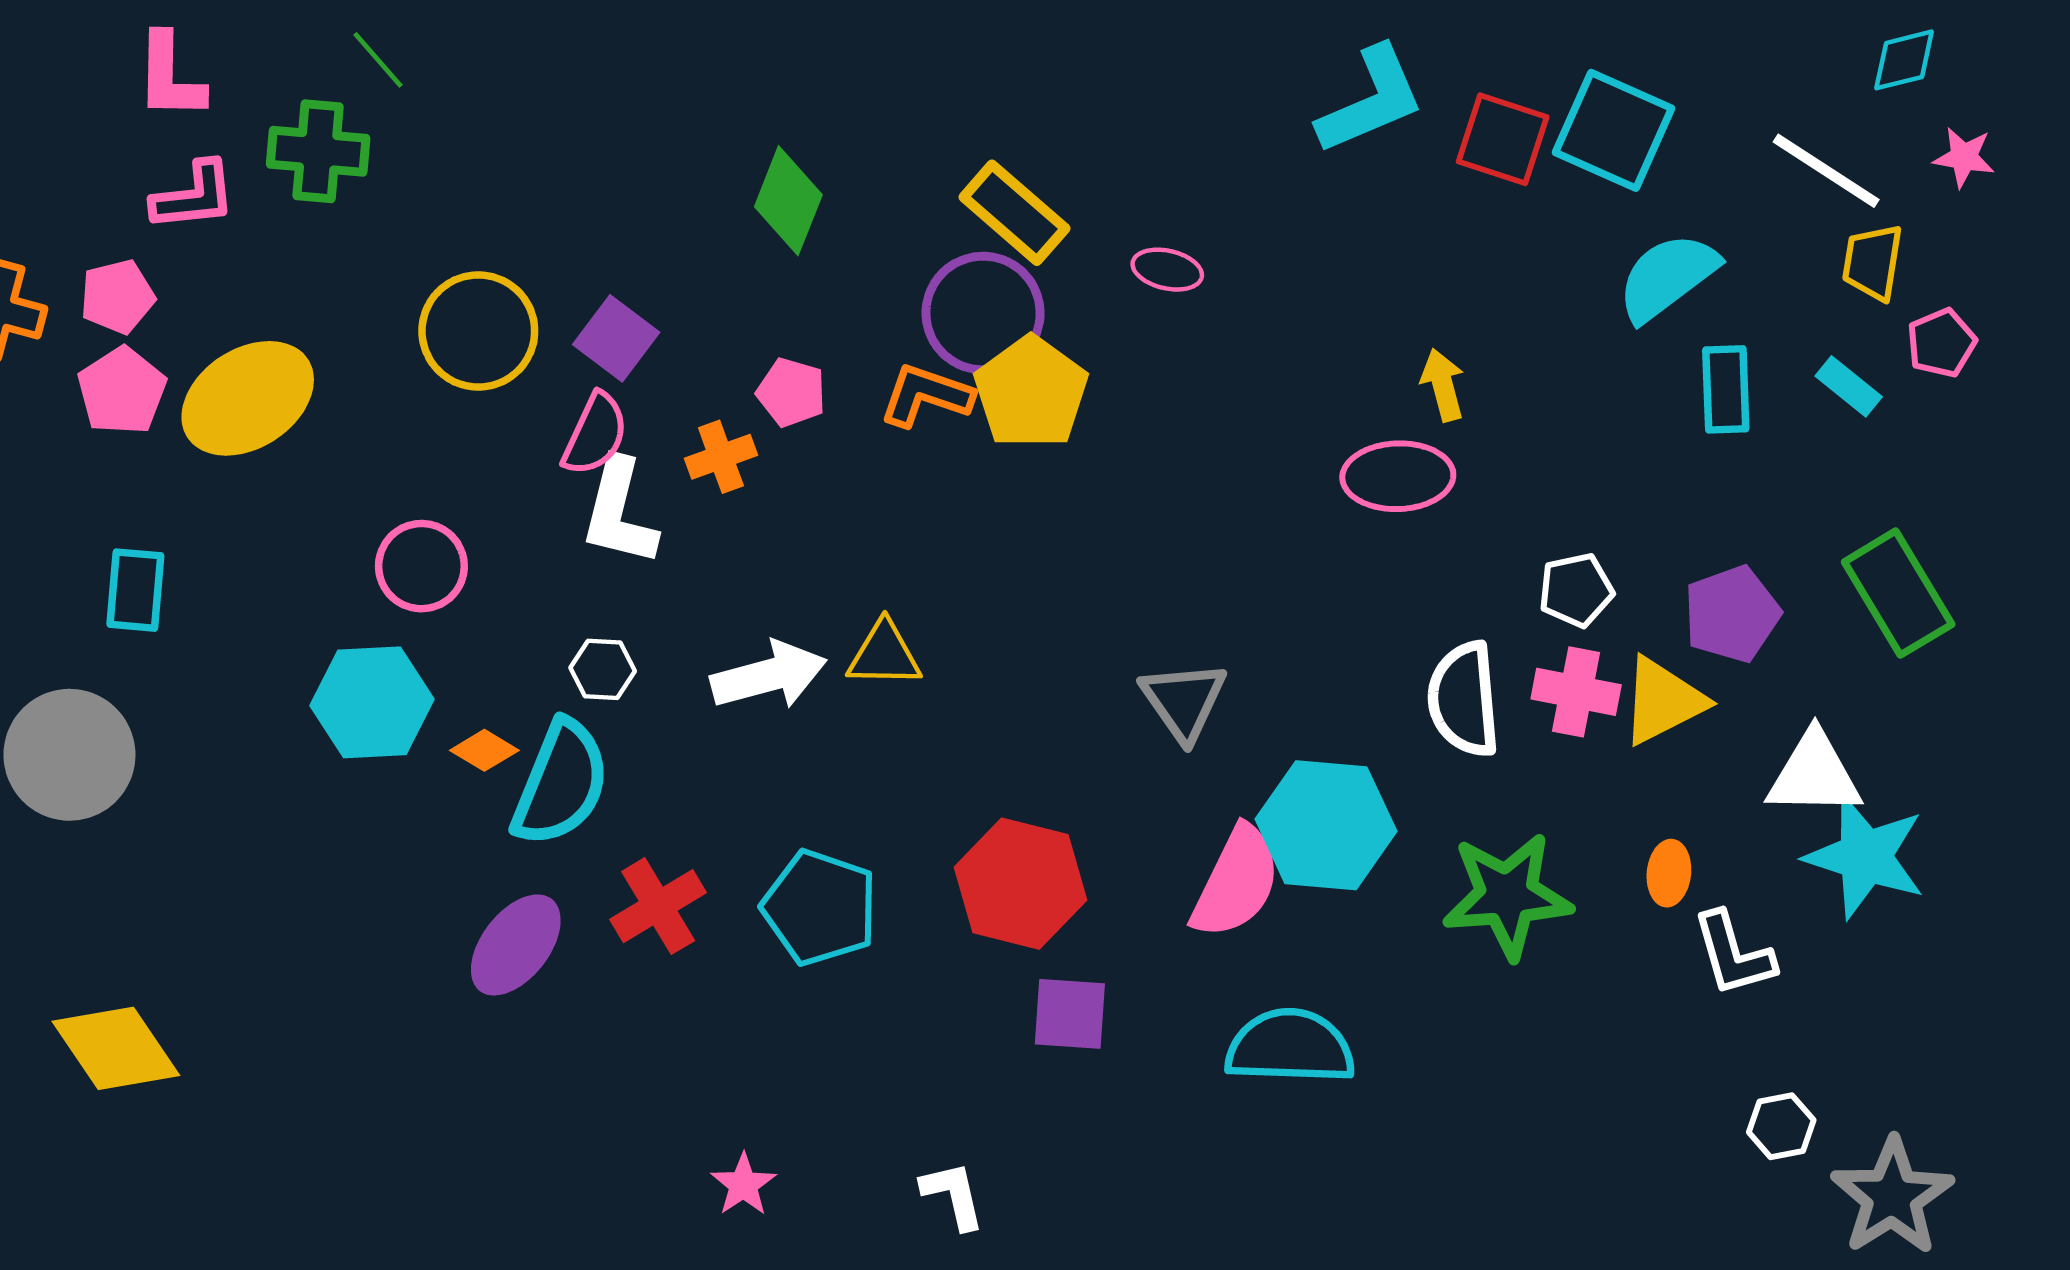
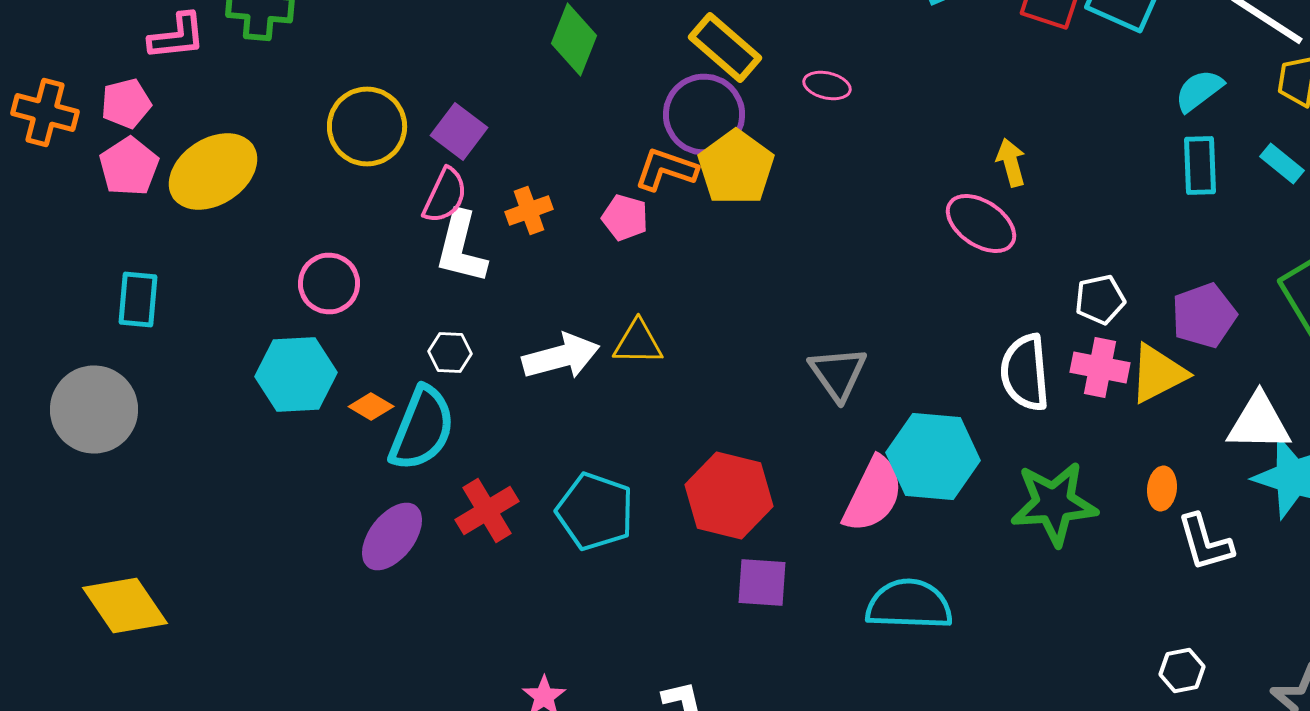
cyan semicircle: (1667, 277) -> (1199, 90), moved, size x0.7
pink pentagon: (791, 392) -> (625, 218), moved
pink ellipse: (1398, 476) -> (981, 224), turned 36
white hexagon: (1781, 1126) -> (1182, 670), moved

